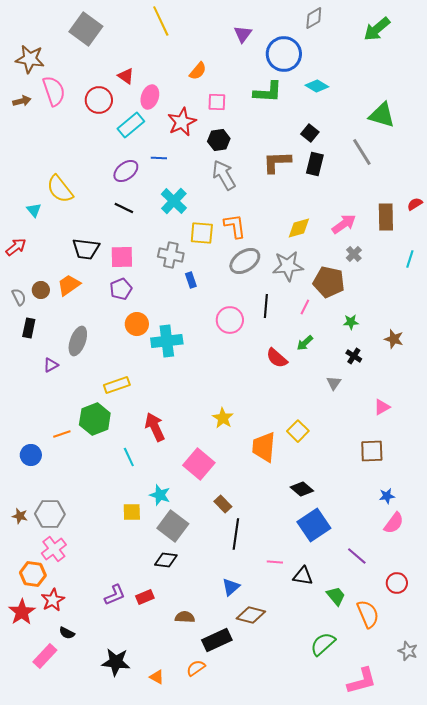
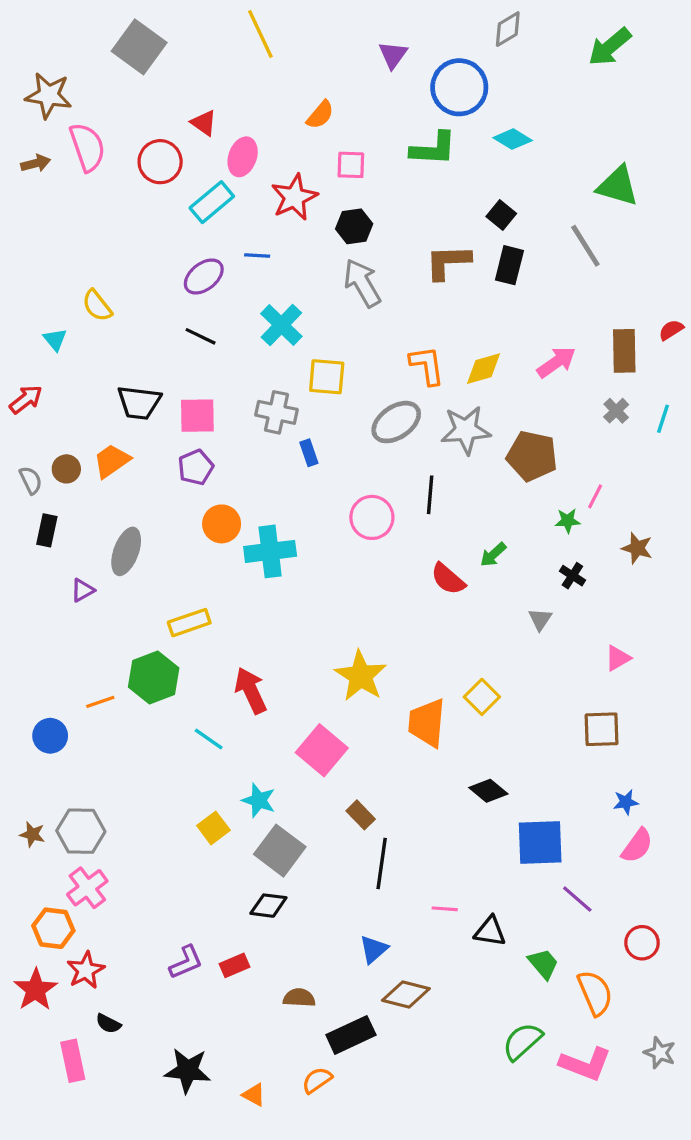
yellow semicircle: (60, 189) -> (97, 306), size x0.7
orange L-shape: (235, 226) -> (427, 365), moved
gray cross: (354, 254) -> (616, 411), moved
pink line: (305, 307) -> (595, 496), moved
yellow star: (223, 418) -> (361, 676), size x1.5
cyan line: (129, 457) -> (209, 739), turned -30
yellow square: (132, 512) -> (213, 828), turned -36
blue square: (314, 525) -> (540, 842), moved, turned 32
pink rectangle: (45, 656) -> (73, 1061), turned -55
pink L-shape: (362, 681) -> (585, 1064), moved, turned 36

